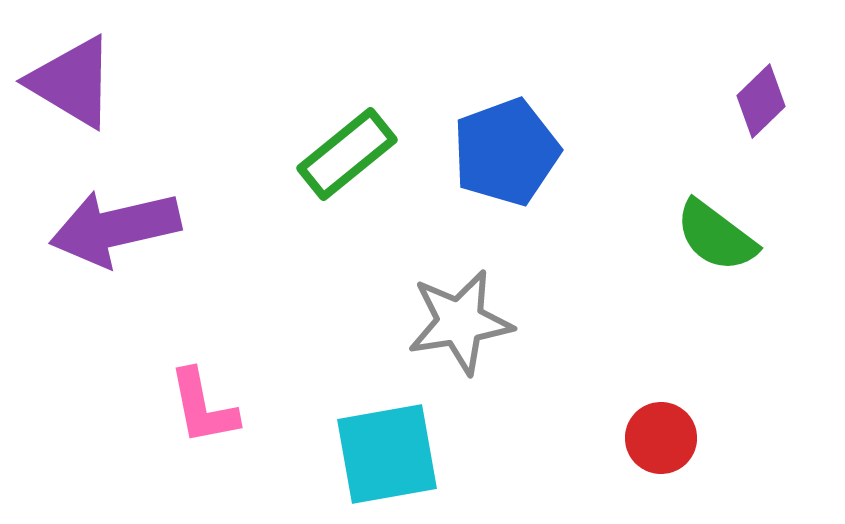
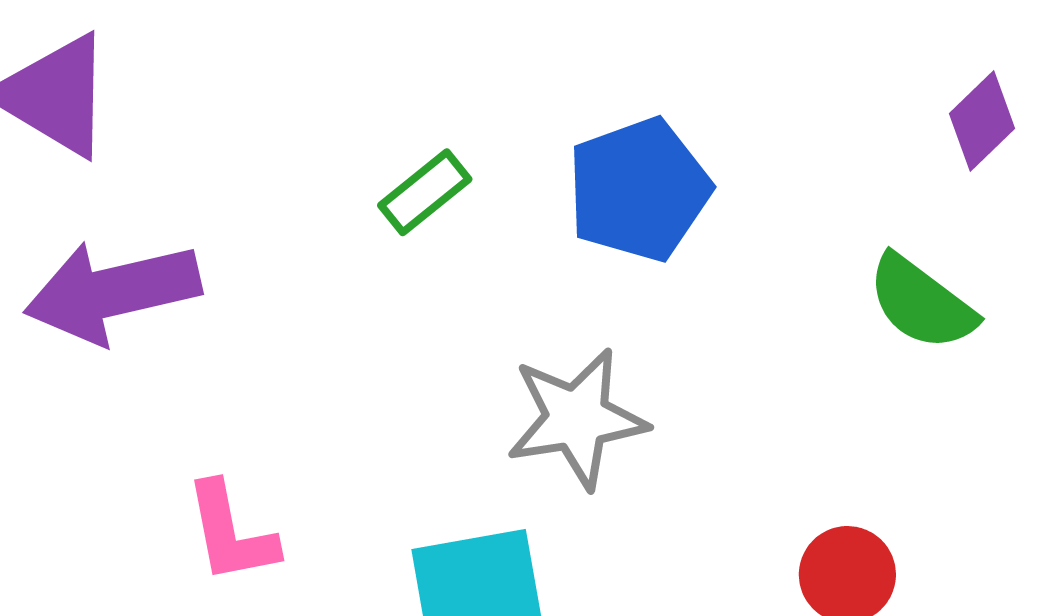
green rectangle: (347, 154) -> (425, 192), size x0.7

